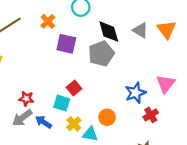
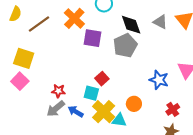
orange cross: (48, 21) -> (74, 18), size x1.5
blue star: (135, 93) -> (159, 80), turned -30
red cross: (151, 115) -> (173, 109), moved
yellow cross: (74, 124) -> (104, 112), size x1.6

